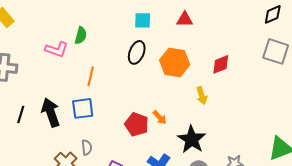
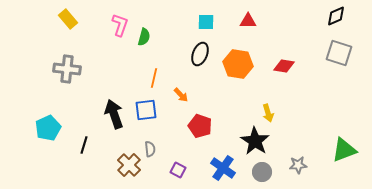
pink L-shape: (57, 49) -> (120, 25), moved, turned -90
red diamond: (221, 64) -> (284, 66), turned 30
yellow arrow: (202, 95) -> (268, 113), moved
black line: (21, 114) -> (84, 145), moved
orange arrow: (160, 117) -> (181, 95), moved

